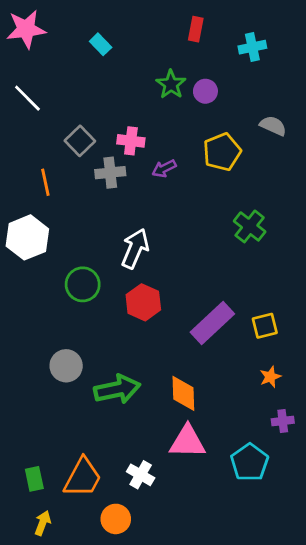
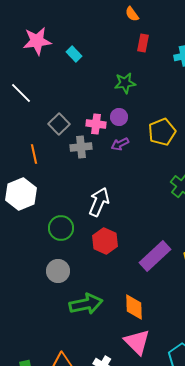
pink star: (26, 29) -> (37, 41), moved
green star: (171, 84) -> (125, 83), turned 30
purple circle: (205, 91) -> (119, 117), moved
gray circle: (66, 366) -> (58, 271), moved
pink triangle: (188, 442) -> (137, 342), turned 44

